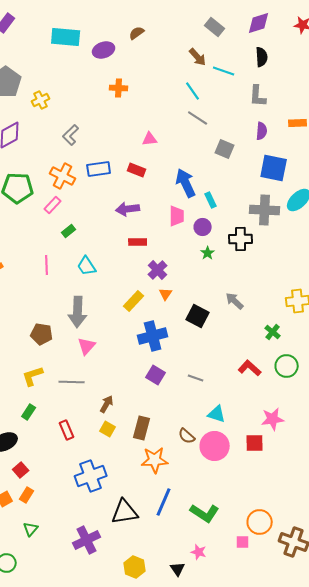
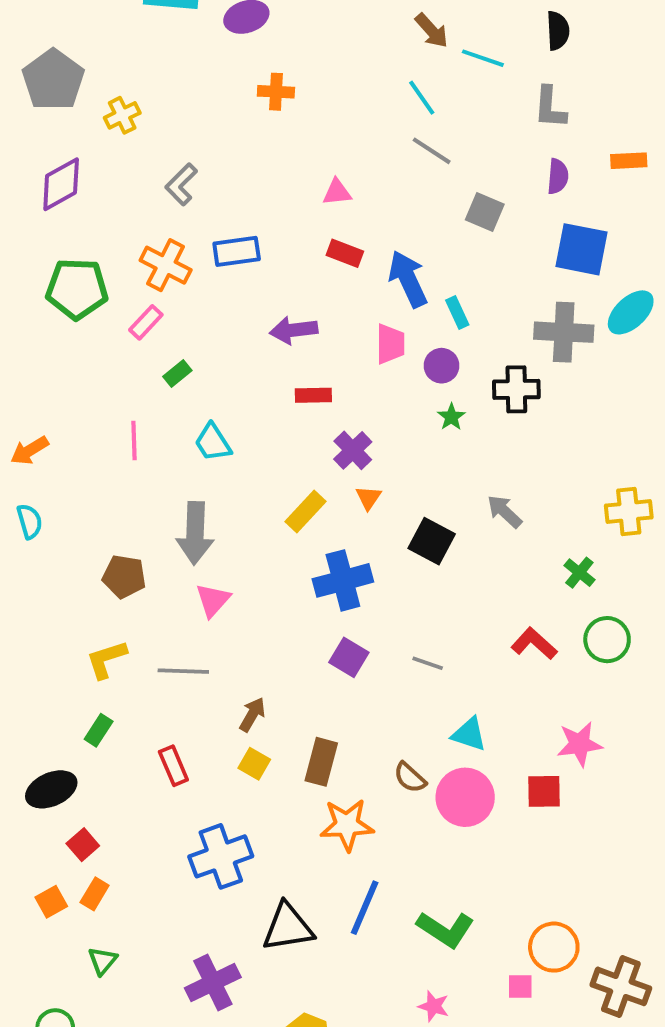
red rectangle: (137, 170) -> (345, 253), moved

